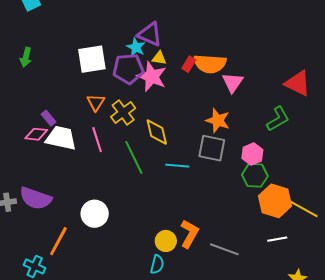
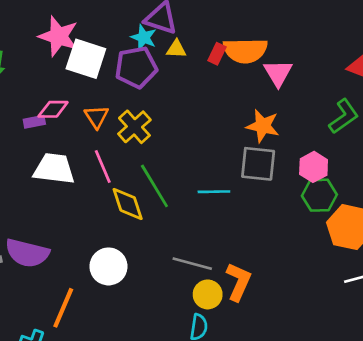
white square: (92, 59) -> (86, 59), turned 32
pink star: (152, 77) -> (59, 36), moved
purple rectangle: (48, 118) -> (34, 122), moved, turned -56
yellow diamond: (157, 132) -> (128, 204), moved
pink diamond: (36, 134) -> (53, 109), moved
gray line: (224, 249) -> (192, 264), moved

